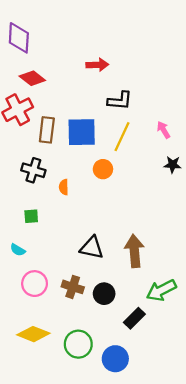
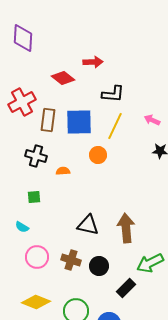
red diamond: (32, 78) -> (63, 78), moved
pink arrow: (164, 130) -> (152, 120), turned -35
orange semicircle: (64, 187) -> (63, 171), turned 88

